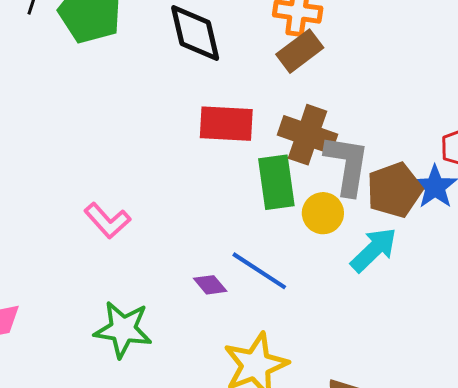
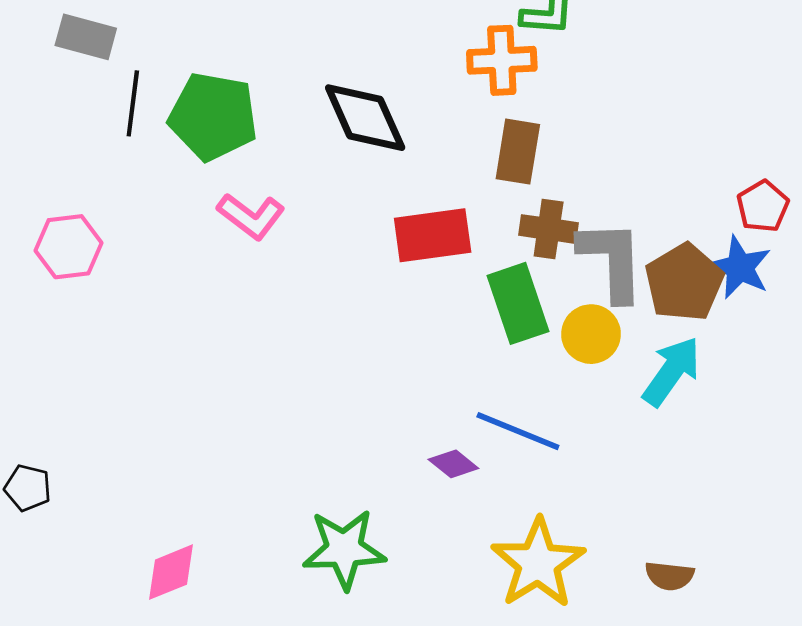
brown rectangle: (300, 51) -> (518, 152), moved, turned -33
brown cross: (307, 135) -> (549, 229), size x0.7
pink L-shape: (107, 221) -> (251, 216), moved

